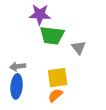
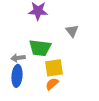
green trapezoid: (52, 35) -> (40, 48), moved
gray triangle: (79, 48) -> (72, 31), moved

